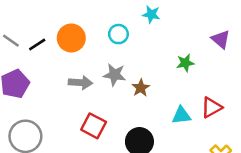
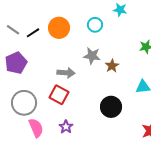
gray arrow: (80, 83) -> (66, 73), moved
red square: (94, 126) -> (59, 95), moved

